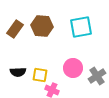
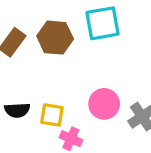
cyan square: (81, 27) -> (103, 23), moved

